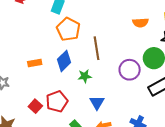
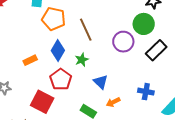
red pentagon: (57, 101) -> (61, 79), moved
red square: (35, 106) -> (42, 102), size x1.6

